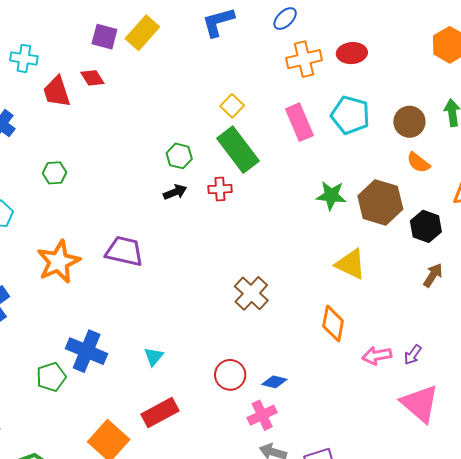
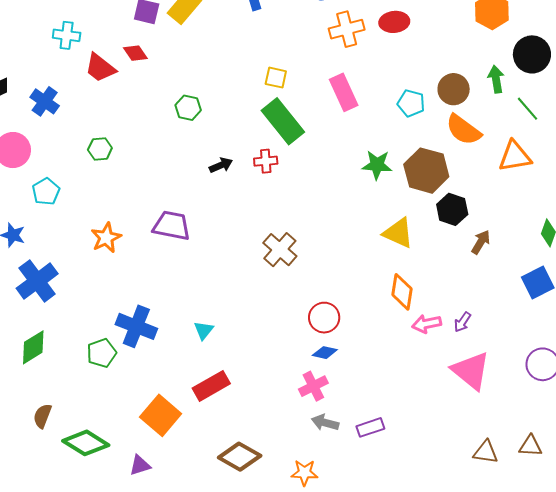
red trapezoid: (57, 92) -> (100, 68), turned -32
yellow square: (232, 106) -> (276, 78), turned -30
cyan pentagon: (350, 115) -> (411, 103), moved, size x0.7
green hexagon: (179, 156) -> (188, 108), moved
orange semicircle: (418, 163) -> (463, 130), size x1.5
black hexagon: (426, 226) -> (452, 209), moved
orange star: (59, 262) -> (106, 238), size x0.7
brown cross: (251, 293) -> (280, 250), moved
orange diamond: (333, 324) -> (402, 292), moved
red circle: (230, 375) -> (324, 318), moved

